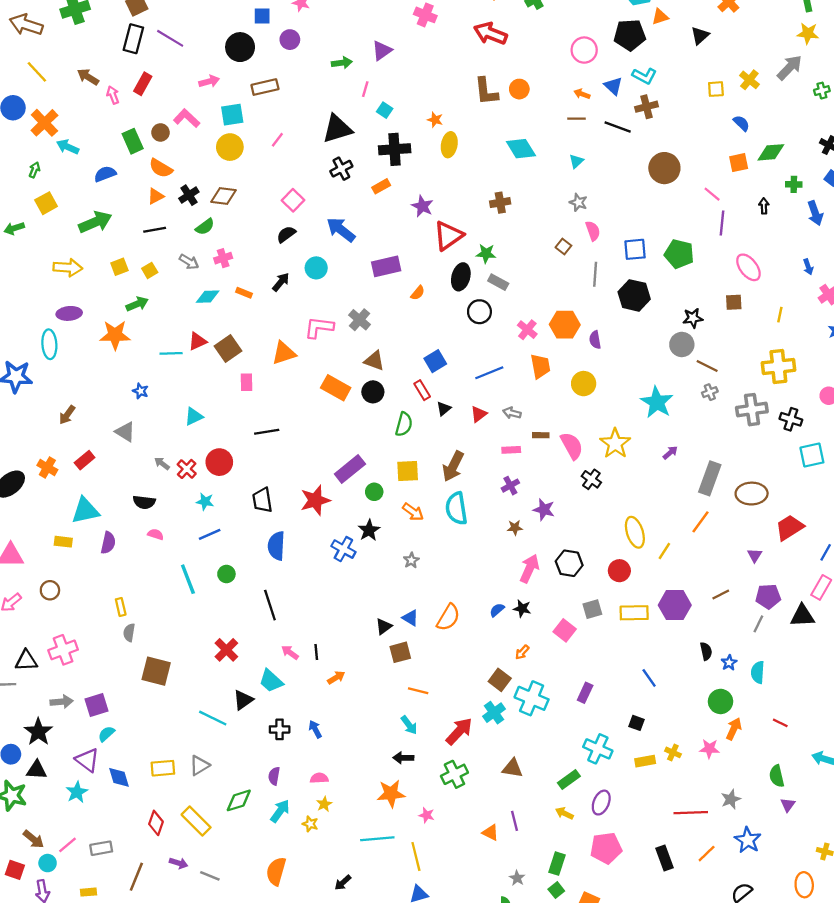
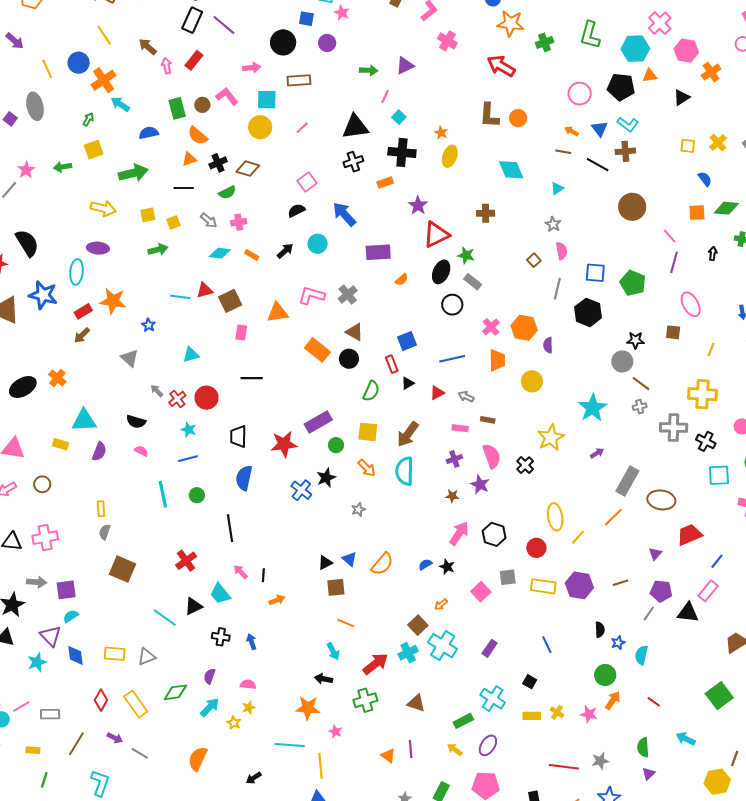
orange star: (115, 335) -> (113, 301), moved
pink semicircle: (572, 446) -> (492, 456), moved
red rectangle: (85, 460) -> (83, 311), moved

